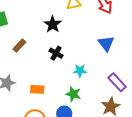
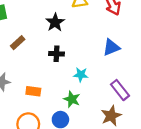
blue triangle: (106, 43) -> (111, 47), turned 42
black cross: (56, 53) -> (56, 54), turned -32

